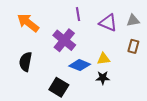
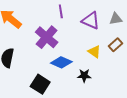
brown rectangle: (133, 46) -> (115, 45), turned 32
yellow triangle: (103, 59) -> (94, 52), moved, turned 40

